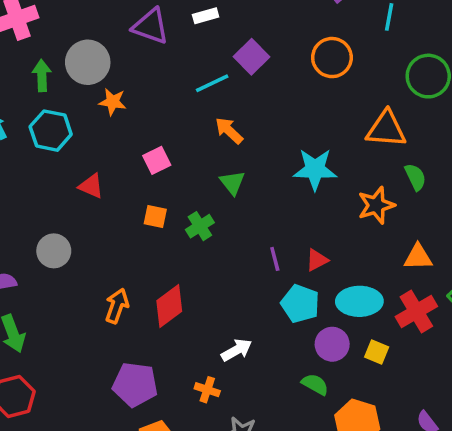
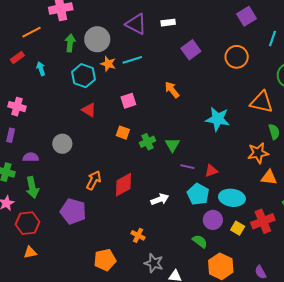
cyan line: (212, 83) -> (132, 60), moved
cyan hexagon: (51, 131) -> (84, 76), moved
green triangle: (232, 183) -> (172, 145), moved
orange star: (376, 205) -> (258, 153), moved
purple line: (275, 259) -> (187, 167), turned -72
red cross: (416, 311) -> (263, 221), moved
white arrow: (237, 350) -> (160, 199), moved
purple pentagon: (135, 385) -> (73, 211), moved

